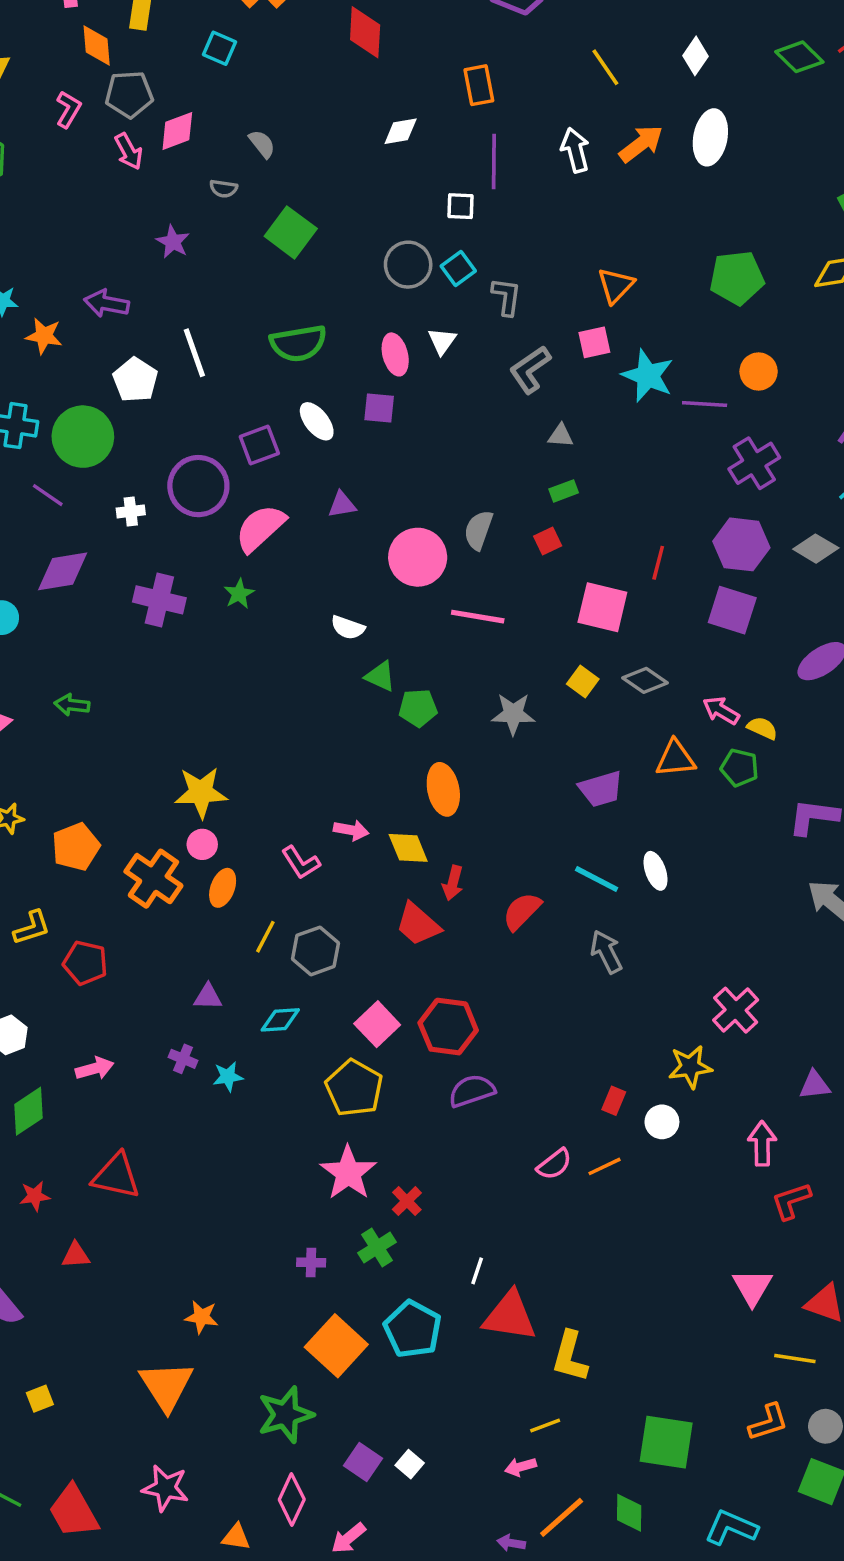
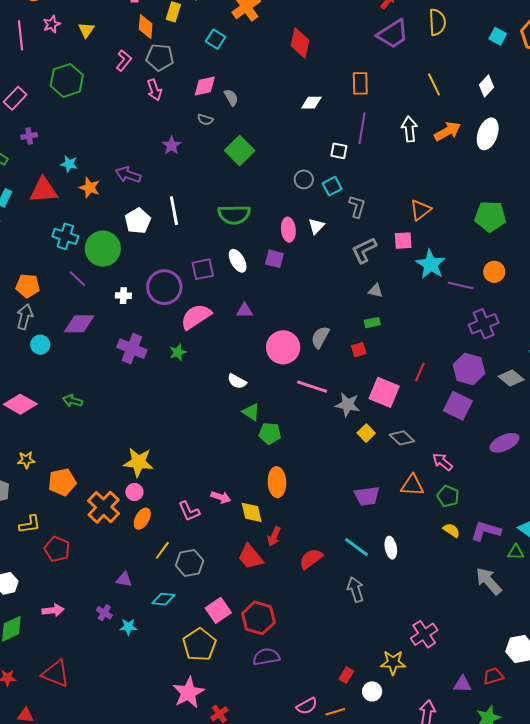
pink diamond: (177, 131) -> (205, 86), moved
gray circle: (408, 265) -> (304, 179), size x0.7
gray star: (513, 714) -> (348, 405), moved
yellow semicircle: (762, 728) -> (451, 530), moved

